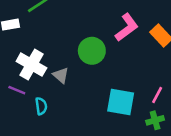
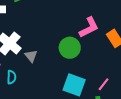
green circle: (92, 51) -> (70, 48), moved

